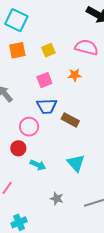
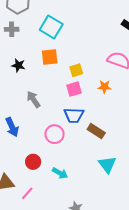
yellow square: (48, 50) -> (76, 70), moved
red circle: (18, 148) -> (33, 162), moved
cyan triangle: (76, 163) -> (107, 165), moved

